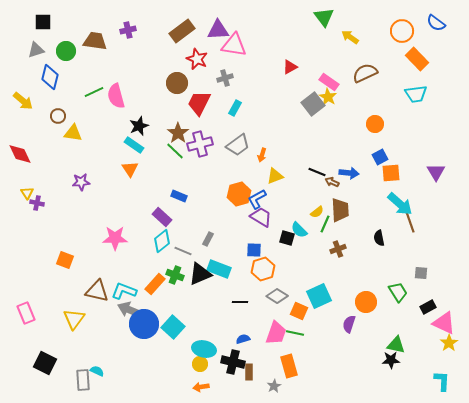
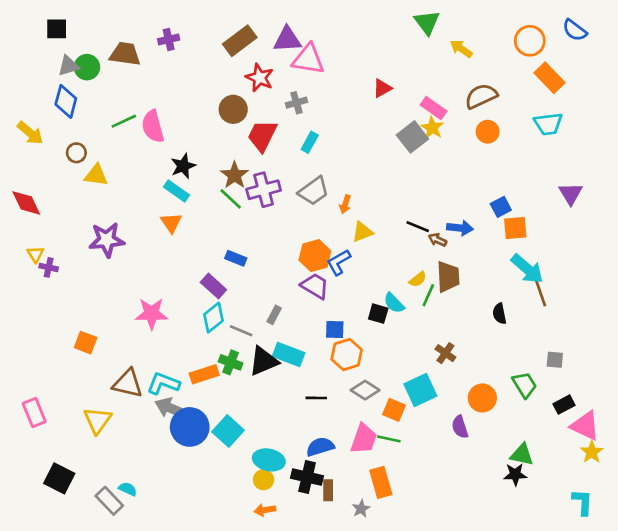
gray triangle: (36, 50) -> (68, 66), moved
orange circle: (375, 124) -> (488, 132), moved
purple triangle: (436, 172) -> (571, 194), moved
purple star: (81, 182) -> (107, 240), size x1.5
purple trapezoid: (261, 217) -> (315, 286), moved
brown cross: (338, 249) -> (445, 353), moved, turned -35
orange rectangle: (155, 284) -> (204, 374), turned 30
purple semicircle: (349, 324) -> (460, 427), turned -36
blue semicircle: (243, 339) -> (320, 447), size x1.5
gray rectangle: (83, 380) -> (109, 501), turned -40

